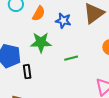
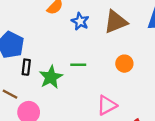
green star: (41, 42) -> (51, 77), moved, turned 30

